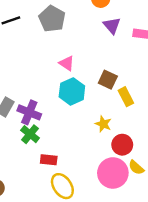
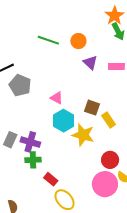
gray pentagon: (52, 19) -> (20, 85), moved
yellow star: (103, 124) -> (83, 135), moved, size x1.6
green cross: (30, 134) -> (33, 160), turned -35
red rectangle: (49, 160) -> (51, 179), turned 40

